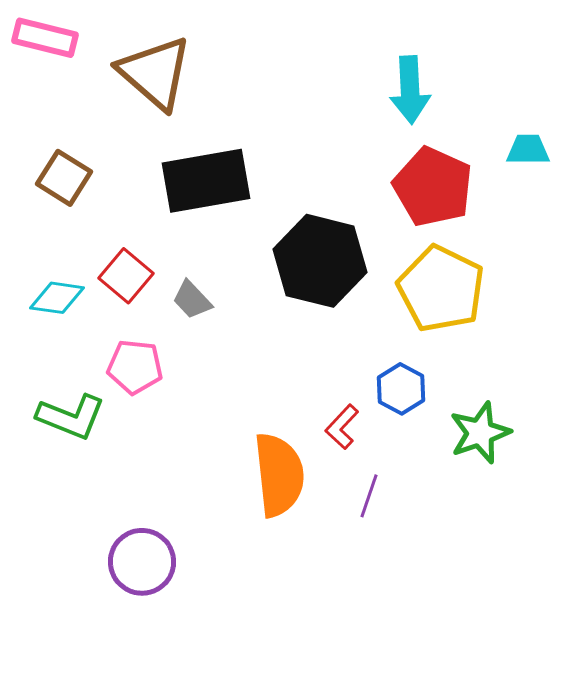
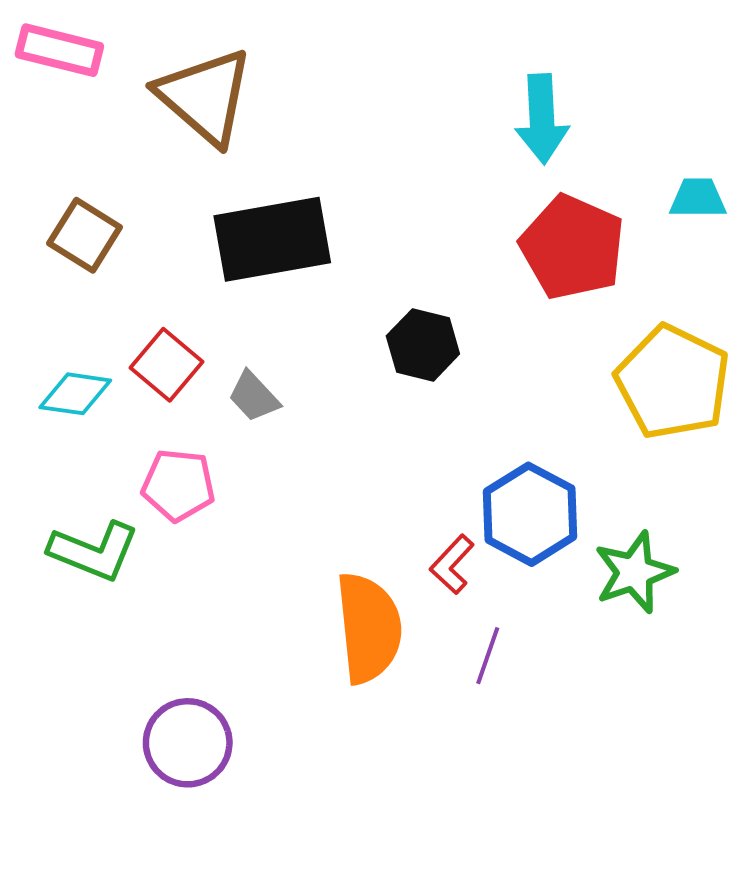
black hexagon: (320, 261) -> (423, 345), size x0.6
yellow pentagon: (441, 289) -> (673, 382), moved
blue hexagon: (401, 389) -> (530, 514), size x1.5

